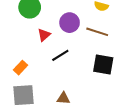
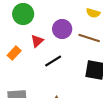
orange rectangle: (20, 68) -> (14, 53), moved

